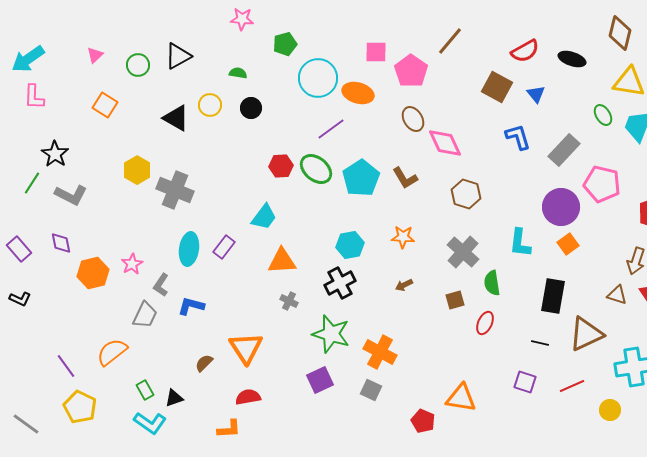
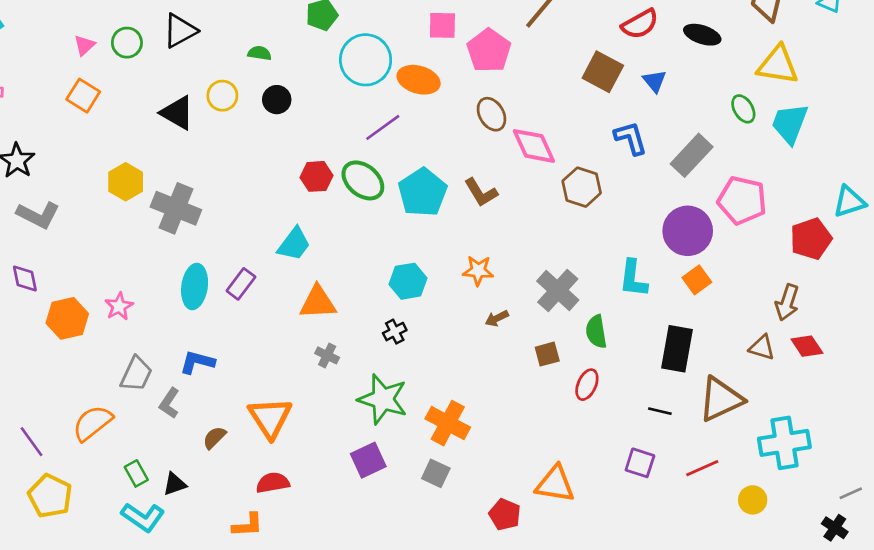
pink triangle: (95, 55) -> (85, 45), moved
brown hexagon: (466, 194) -> (582, 187), moved
black cross: (340, 283) -> (395, 332), size x0.6
gray L-shape: (161, 285) -> (169, 403), moved
brown arrow: (404, 285) -> (497, 318), moved

